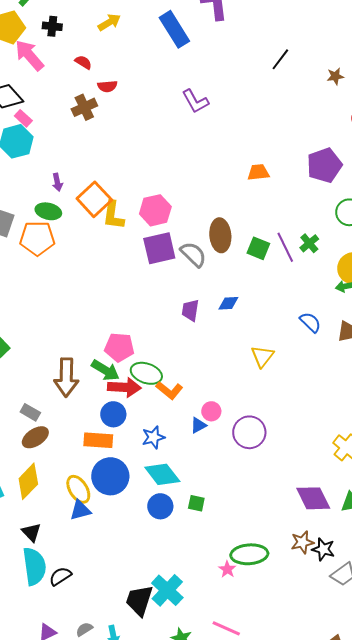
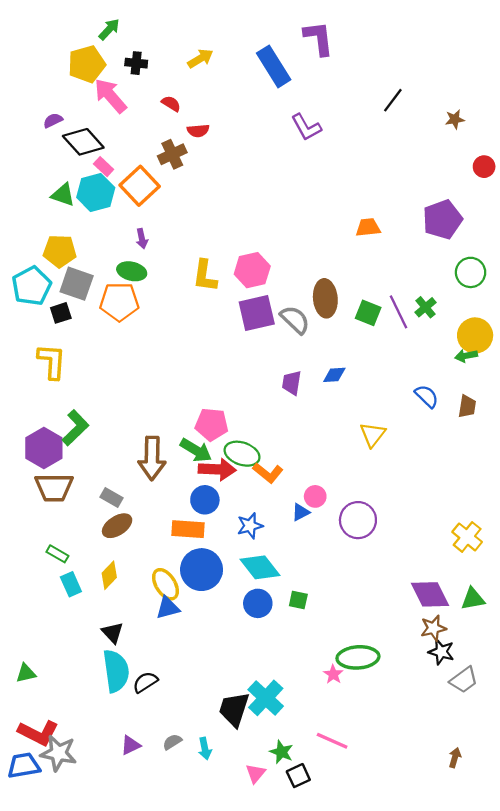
purple L-shape: (195, 101) -> (306, 127), moved
orange square: (94, 199) -> (140, 186), moved
yellow diamond: (28, 481) -> (109, 575), size x0.7
brown star: (302, 542) -> (433, 628), moved

